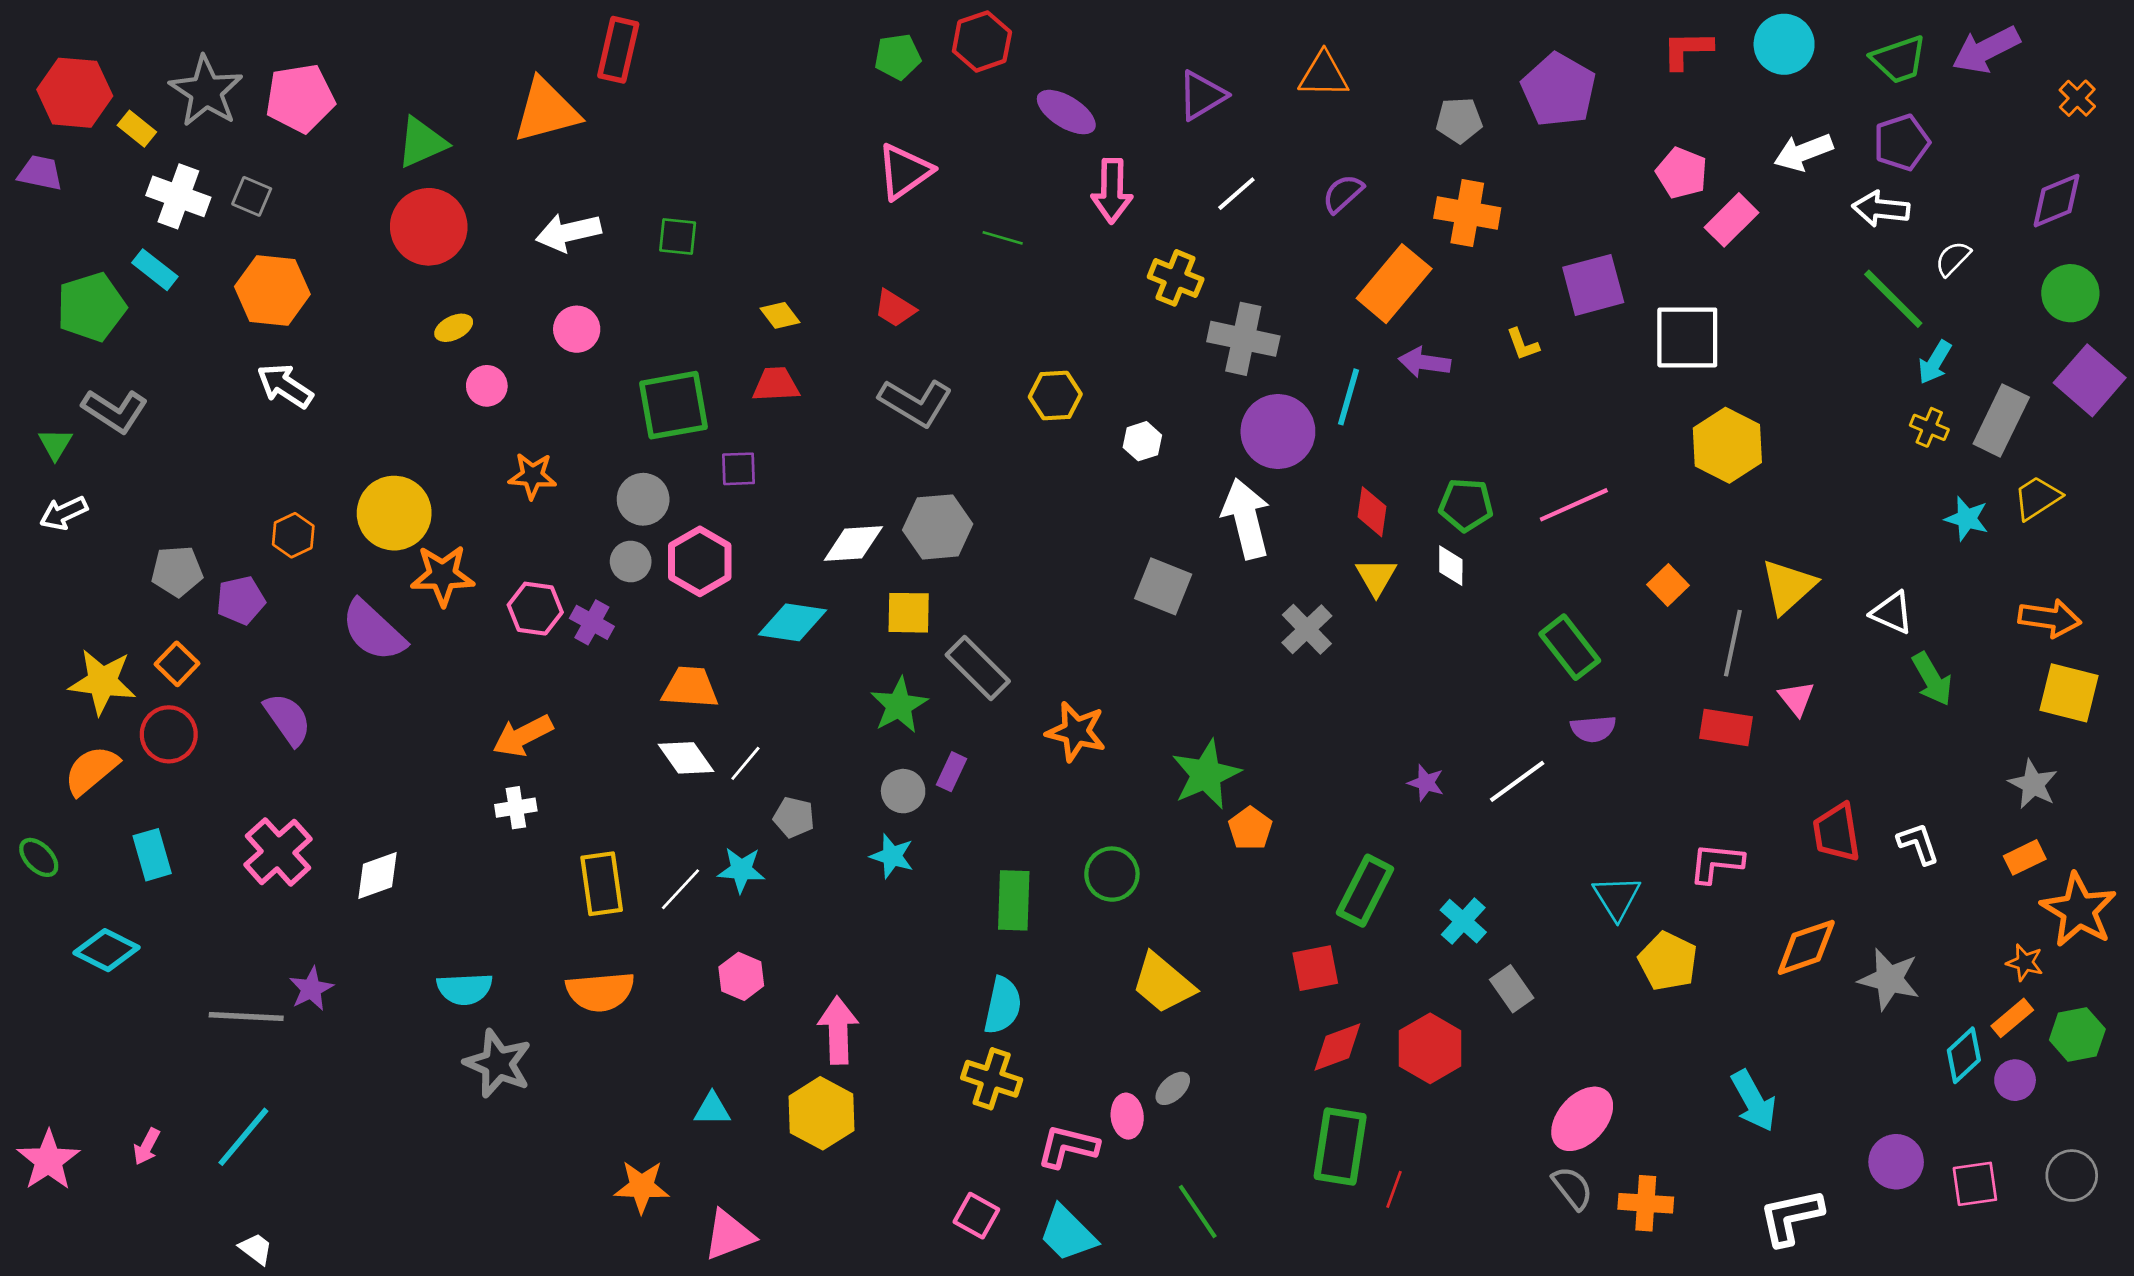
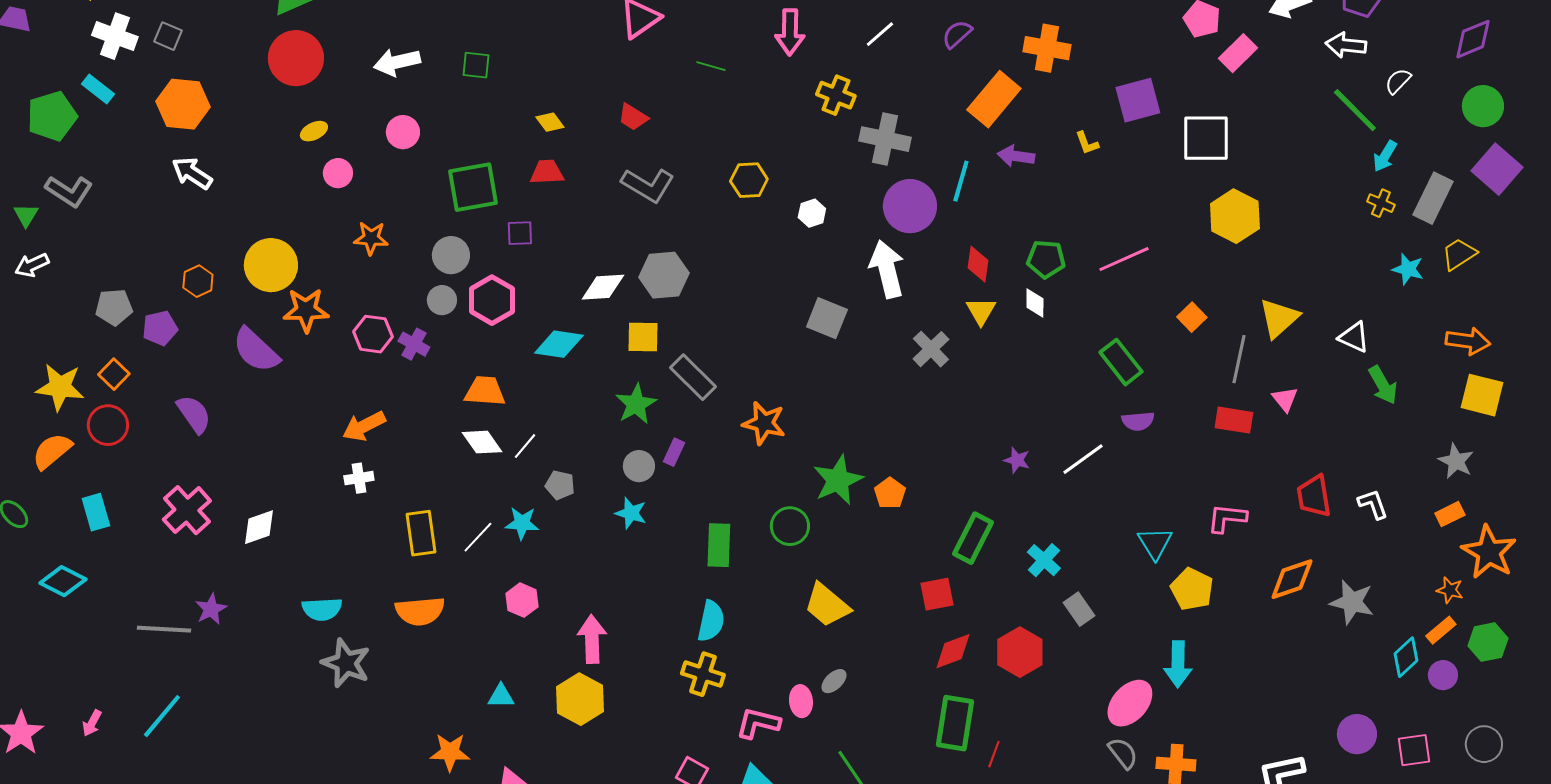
green star: (1206, 774) -> (838, 480), moved
cyan arrow: (1754, 1101) -> (1178, 664), moved, turned 30

